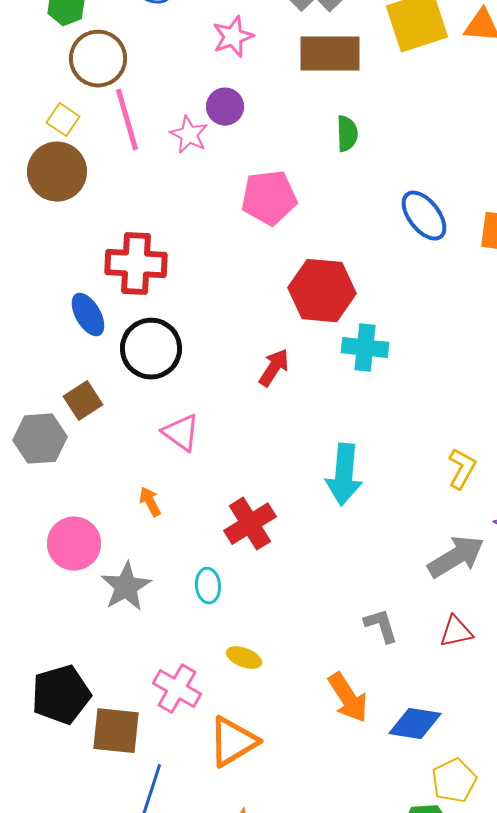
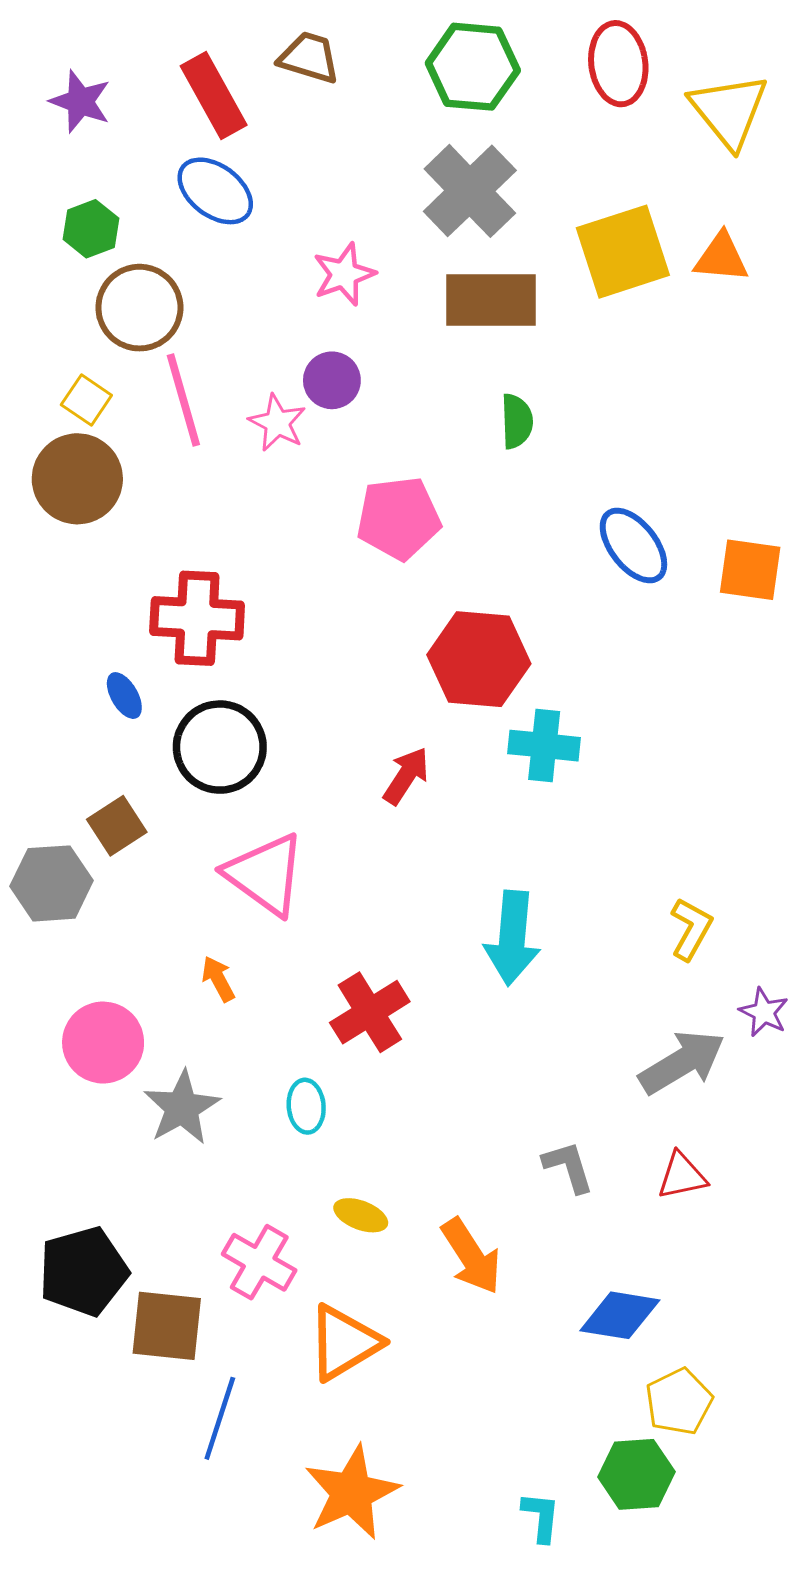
blue ellipse: (88, 315) -> (124, 696), size x0.7
pink triangle: (181, 433) -> (265, 874), size x1.5
orange arrow: (348, 698) -> (471, 1256), moved

